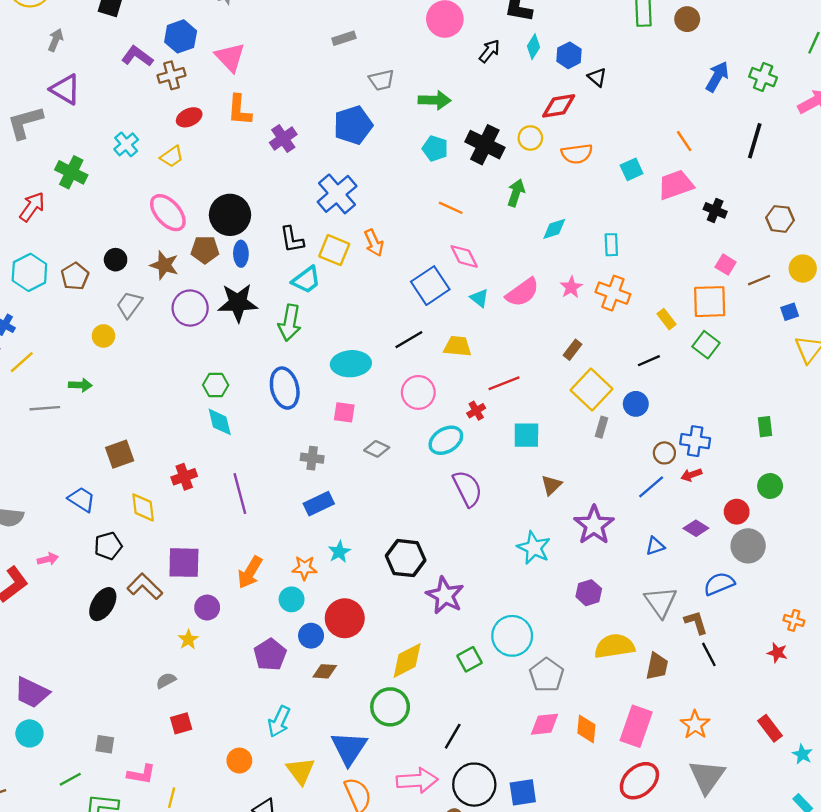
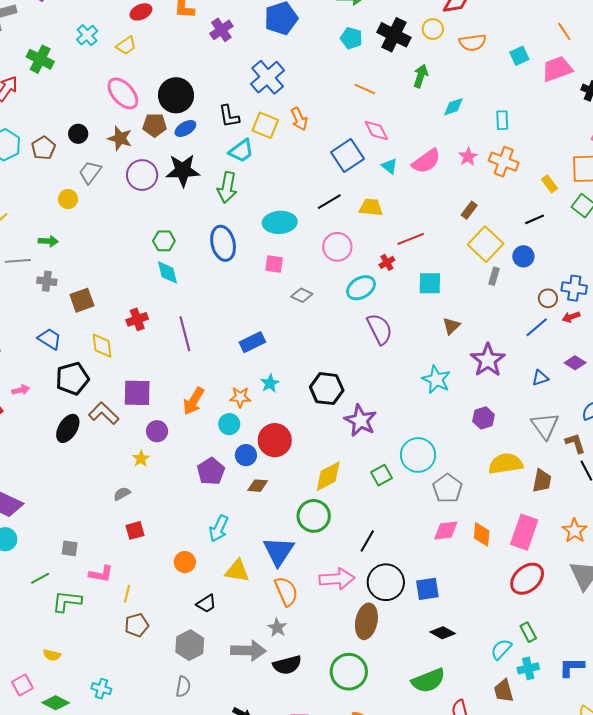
blue ellipse: (241, 254) -> (185, 128), turned 60
gray cross: (312, 458) -> (47, 281), moved
black pentagon: (108, 546) -> (72, 379), size x1.4
yellow triangle: (301, 771) -> (237, 571), turned -44

